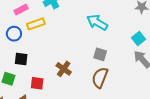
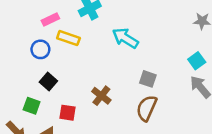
cyan arrow: (97, 22) -> (125, 38), moved
yellow rectangle: (36, 24) -> (68, 38), turned 36
black square: (21, 59) -> (48, 82), turned 32

